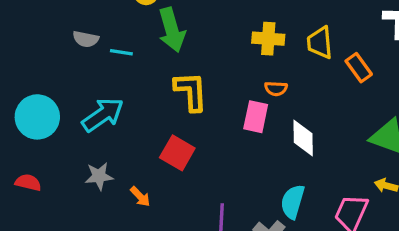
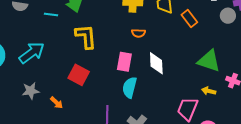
cyan line: (121, 52) -> (51, 15), moved
pink rectangle: (256, 117) -> (124, 62), moved
cyan semicircle: (293, 202) -> (130, 87), moved

